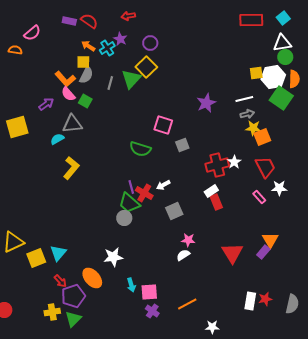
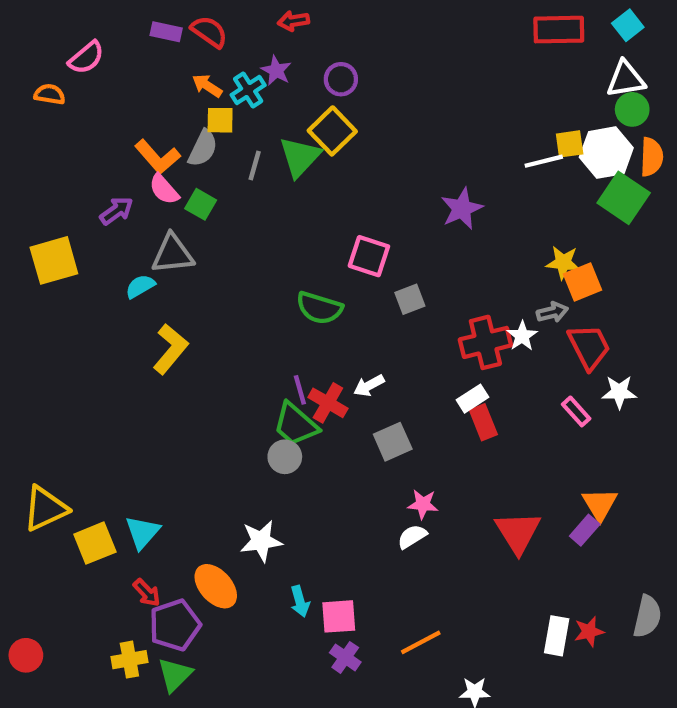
yellow square: (83, 62) -> (220, 120), moved
white line: (244, 99) -> (544, 161), moved
gray arrow: (247, 114) -> (552, 312), moved
gray semicircle: (292, 304) -> (647, 616), moved

